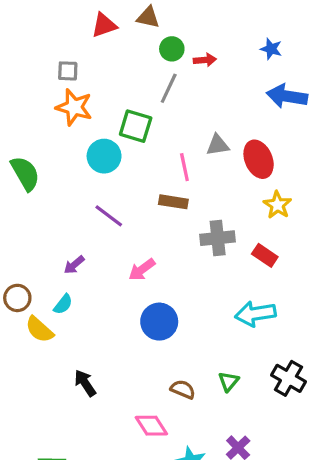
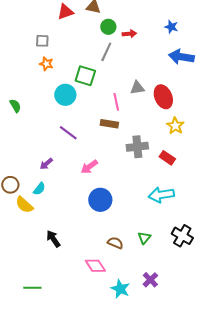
orange star: (74, 107) -> (46, 64), size x0.6
green semicircle: (25, 173) -> (15, 106), size x0.6

